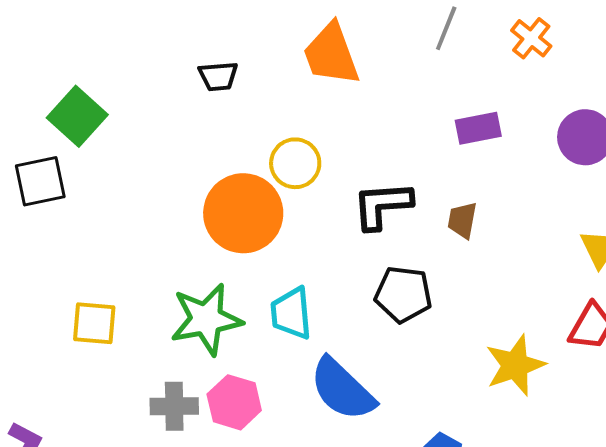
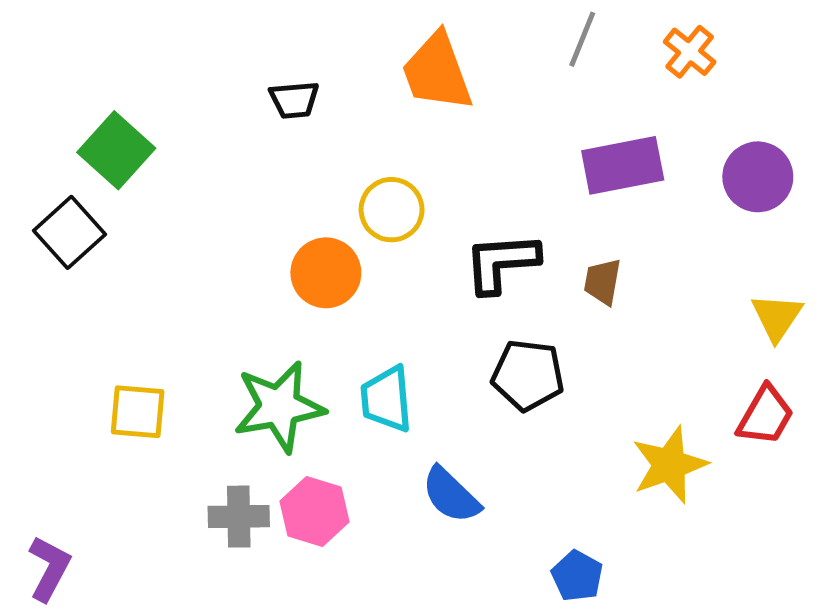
purple rectangle: (478, 128) -> (623, 165), size x1.4
black square: (40, 181) -> (69, 232), turned -30
orange circle: (243, 213) -> (326, 273), size x0.7
blue semicircle: (342, 389) -> (451, 495), size x0.7

